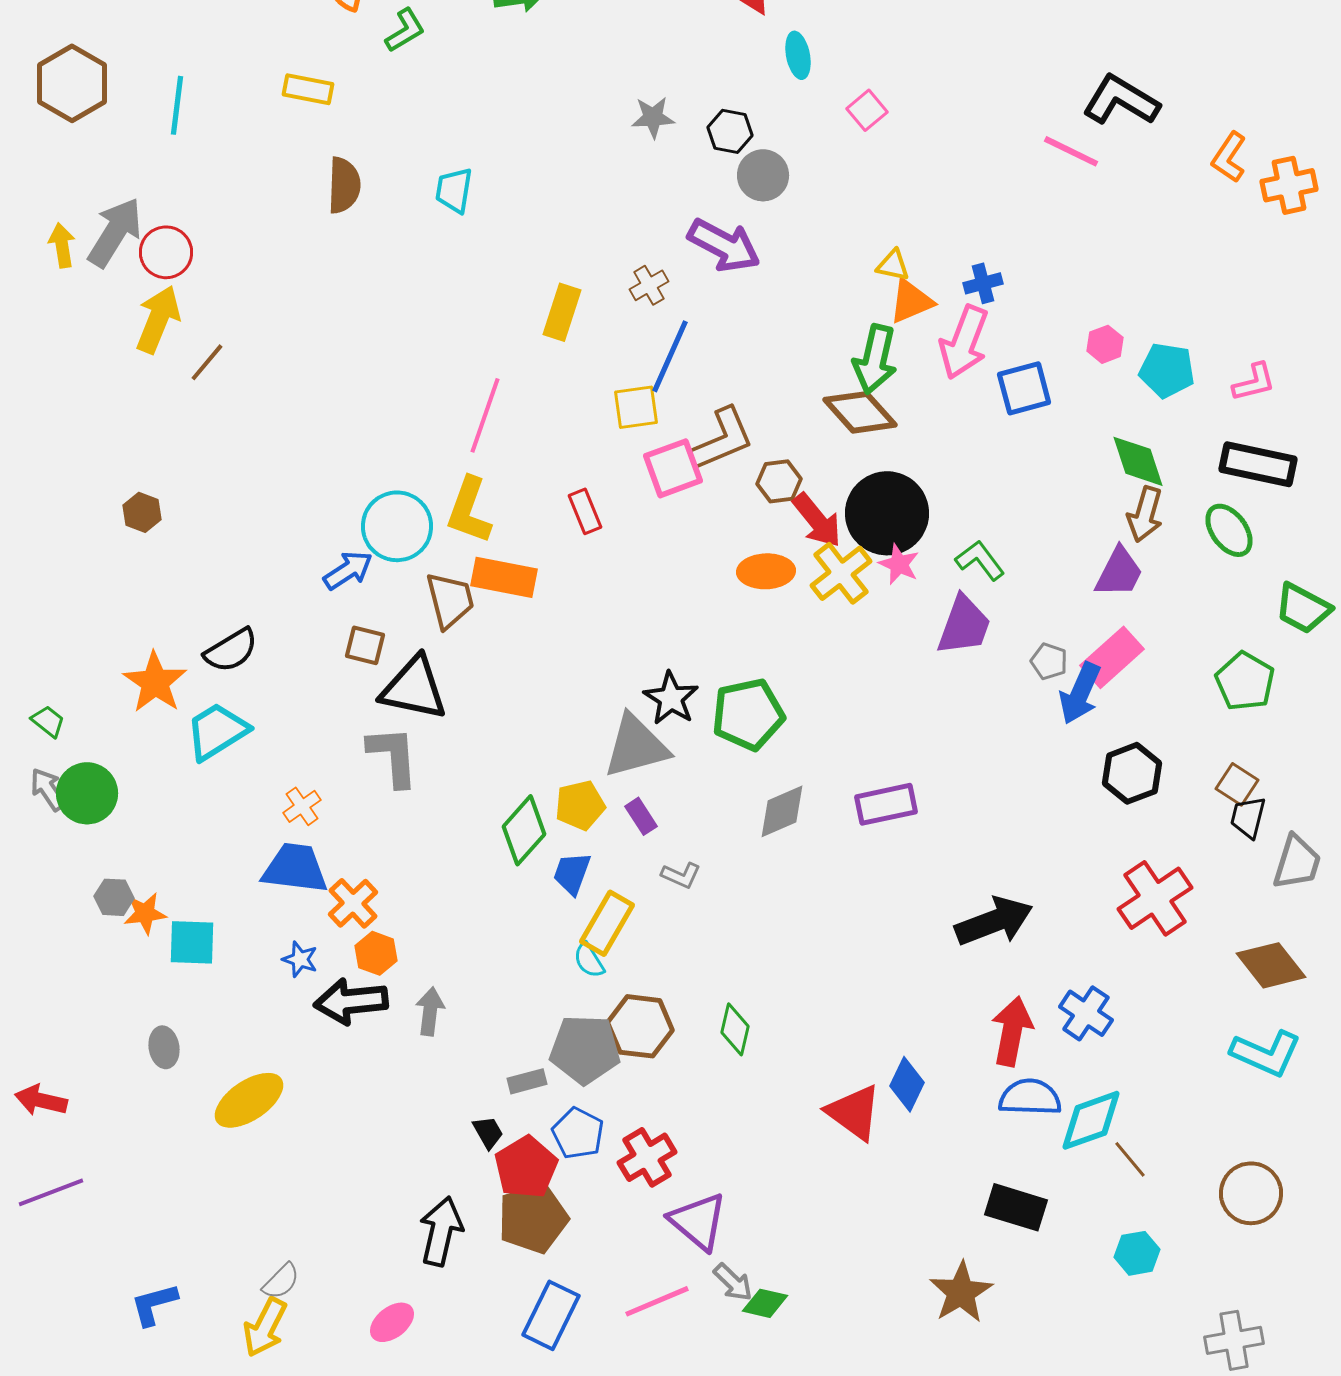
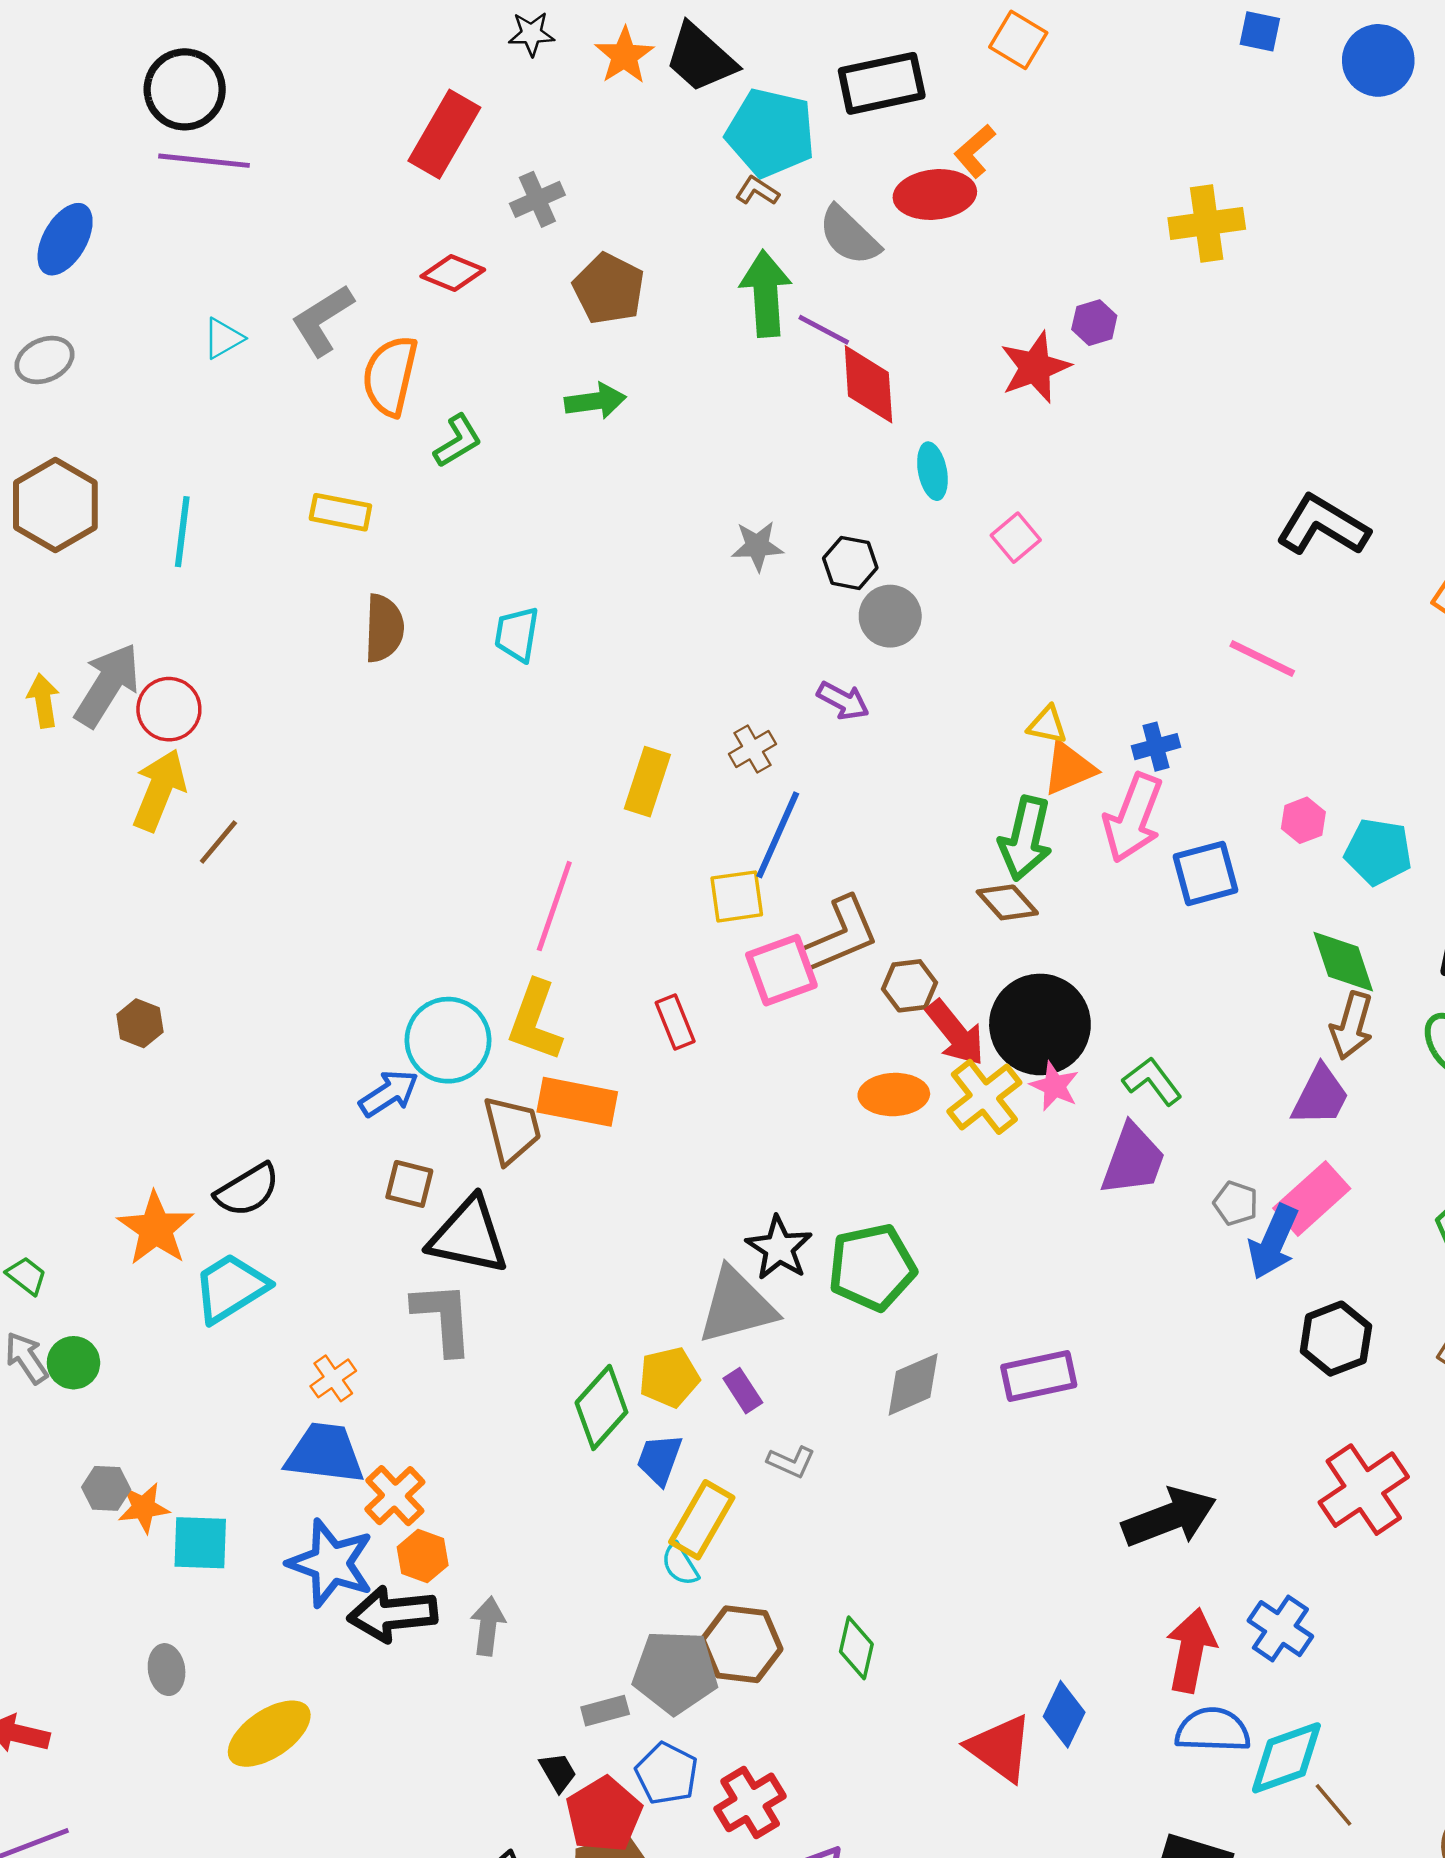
pink line: (1071, 151) -> (1262, 658), moved
purple arrow: (724, 245) -> (843, 701), size x0.6
brown diamond: (860, 412) -> (1007, 902), size x0.7
green circle: (87, 793) -> (73, 1363), size x0.7
blue star: (300, 959) -> (331, 1563), size x2.0

